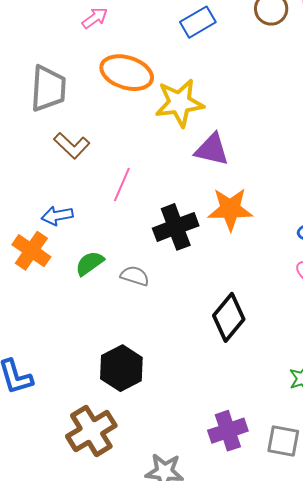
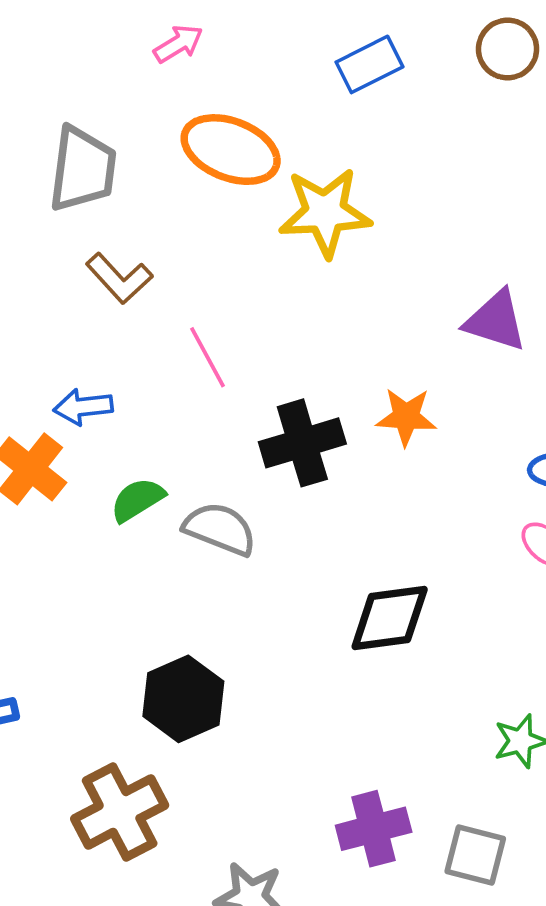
purple triangle: (212, 150) -> (496, 321), moved
pink line: (122, 185) -> (207, 357), turned -56
orange star: (230, 209) -> (406, 417), size x0.7
gray semicircle: (135, 276) -> (220, 529), size x1.4
black diamond: (229, 317) -> (390, 618), turned 39

